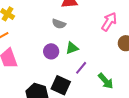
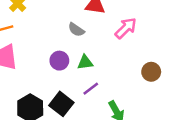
pink arrow: (109, 22) -> (126, 28), moved

